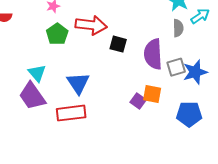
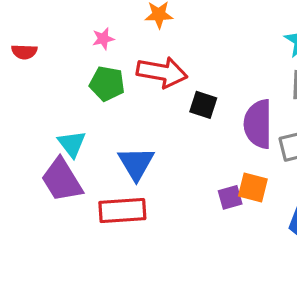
green pentagon: (57, 34) -> (107, 84), turned -30
purple square: (138, 101) -> (230, 197), turned 35

